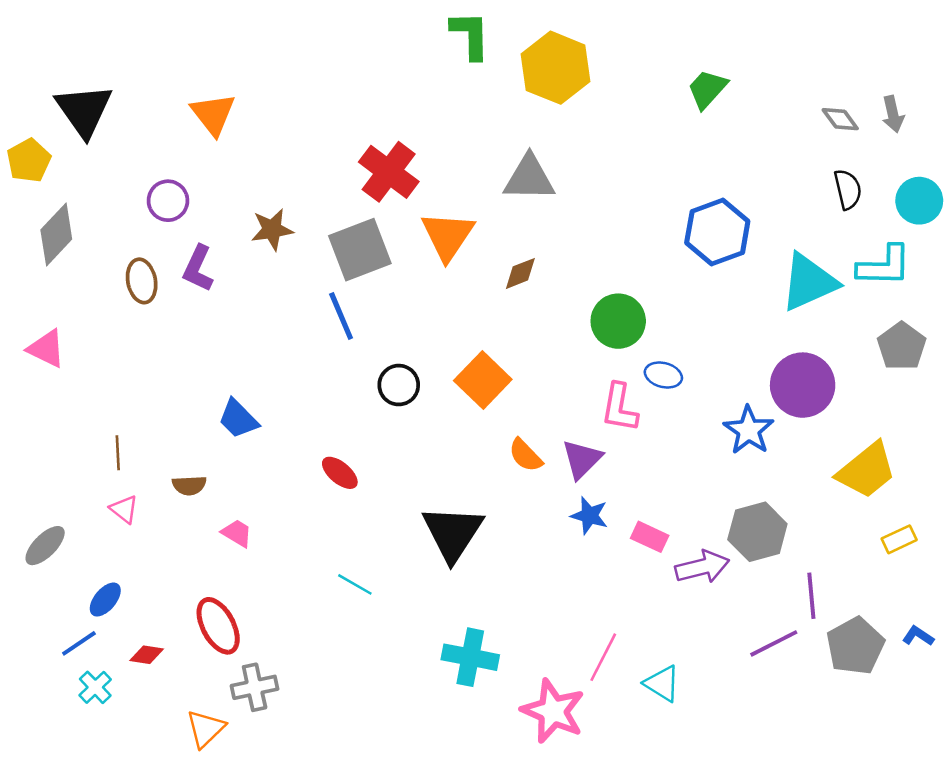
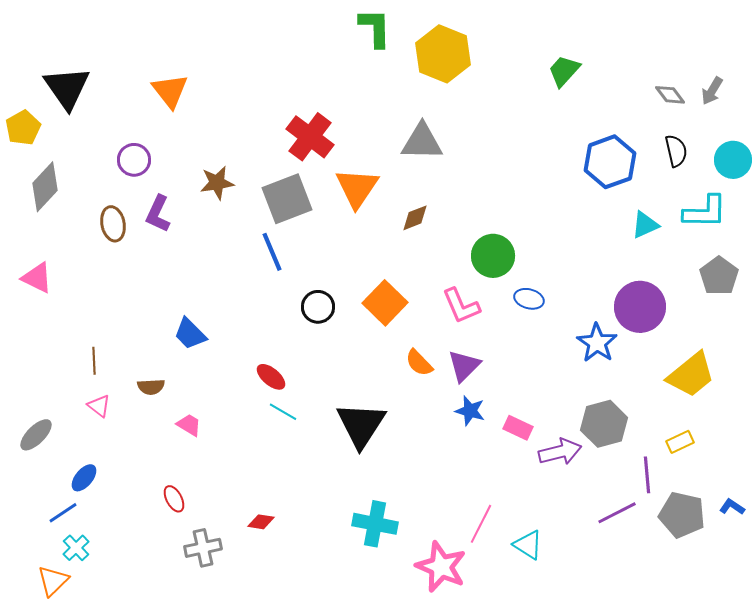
gray arrow: (893, 114) -> (712, 91), turned 44
blue hexagon: (717, 232) -> (610, 162), moved
cyan triangle: (809, 282) -> (645, 225), size x0.6
pink L-shape: (619, 408) -> (461, 306), moved, turned -33
yellow rectangle: (899, 539) -> (680, 442), moved
cyan line: (355, 584) -> (283, 412), moved
red ellipse: (218, 626) -> (174, 499), size x0.6
gray pentagon: (855, 646) -> (682, 515), turned -30
red diamond: (147, 655) -> (261, 522), moved
orange triangle: (206, 729) -> (53, 581), moved

